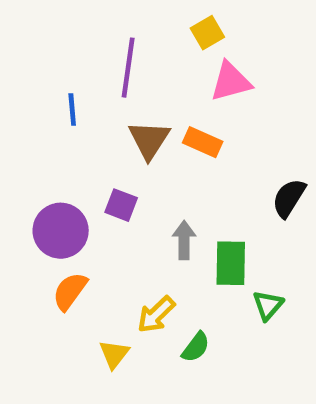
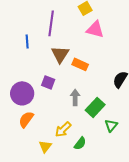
pink triangle: (231, 82) -> (95, 29), turned 30
orange rectangle: (203, 142) -> (80, 64), moved
green rectangle: (231, 263) -> (95, 107), turned 42

